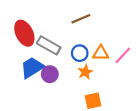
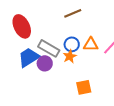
gray rectangle: (49, 45) -> (49, 48), moved
orange star: (85, 72) -> (70, 56), moved

